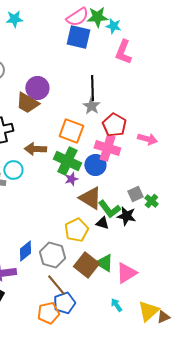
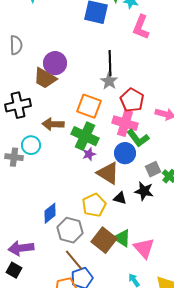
blue circle: (95, 165) -> (125, 153), moved
green L-shape: (109, 209) -> (138, 138), moved
blue diamond: (25, 251) -> (50, 213), moved
pink triangle: (126, 273) -> (144, 248), turned -40

